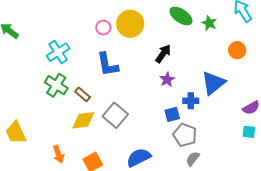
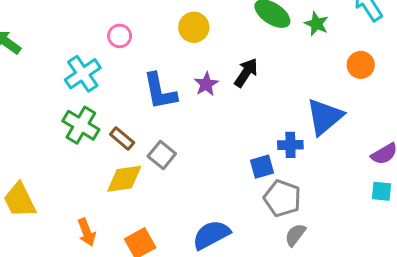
yellow circle: (130, 24) -> (194, 27), size x0.7
pink circle: (103, 28) -> (120, 36), moved
purple star: (167, 80) -> (206, 84), moved
gray square: (115, 115) -> (162, 155), moved, size x0.7

